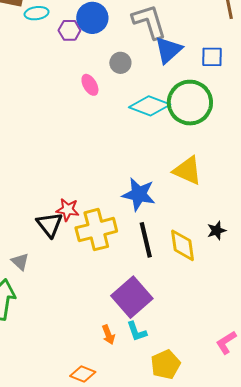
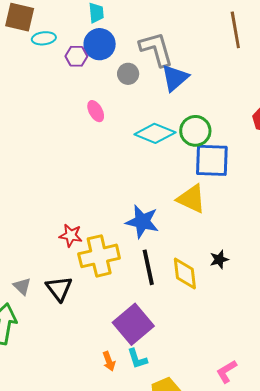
blue square: (212, 57) -> (212, 160), moved, size x1.6
gray circle: (120, 63) -> (128, 74), moved
green circle: (190, 103) -> (195, 131), size x0.7
black triangle: (50, 224) -> (59, 289), moved

